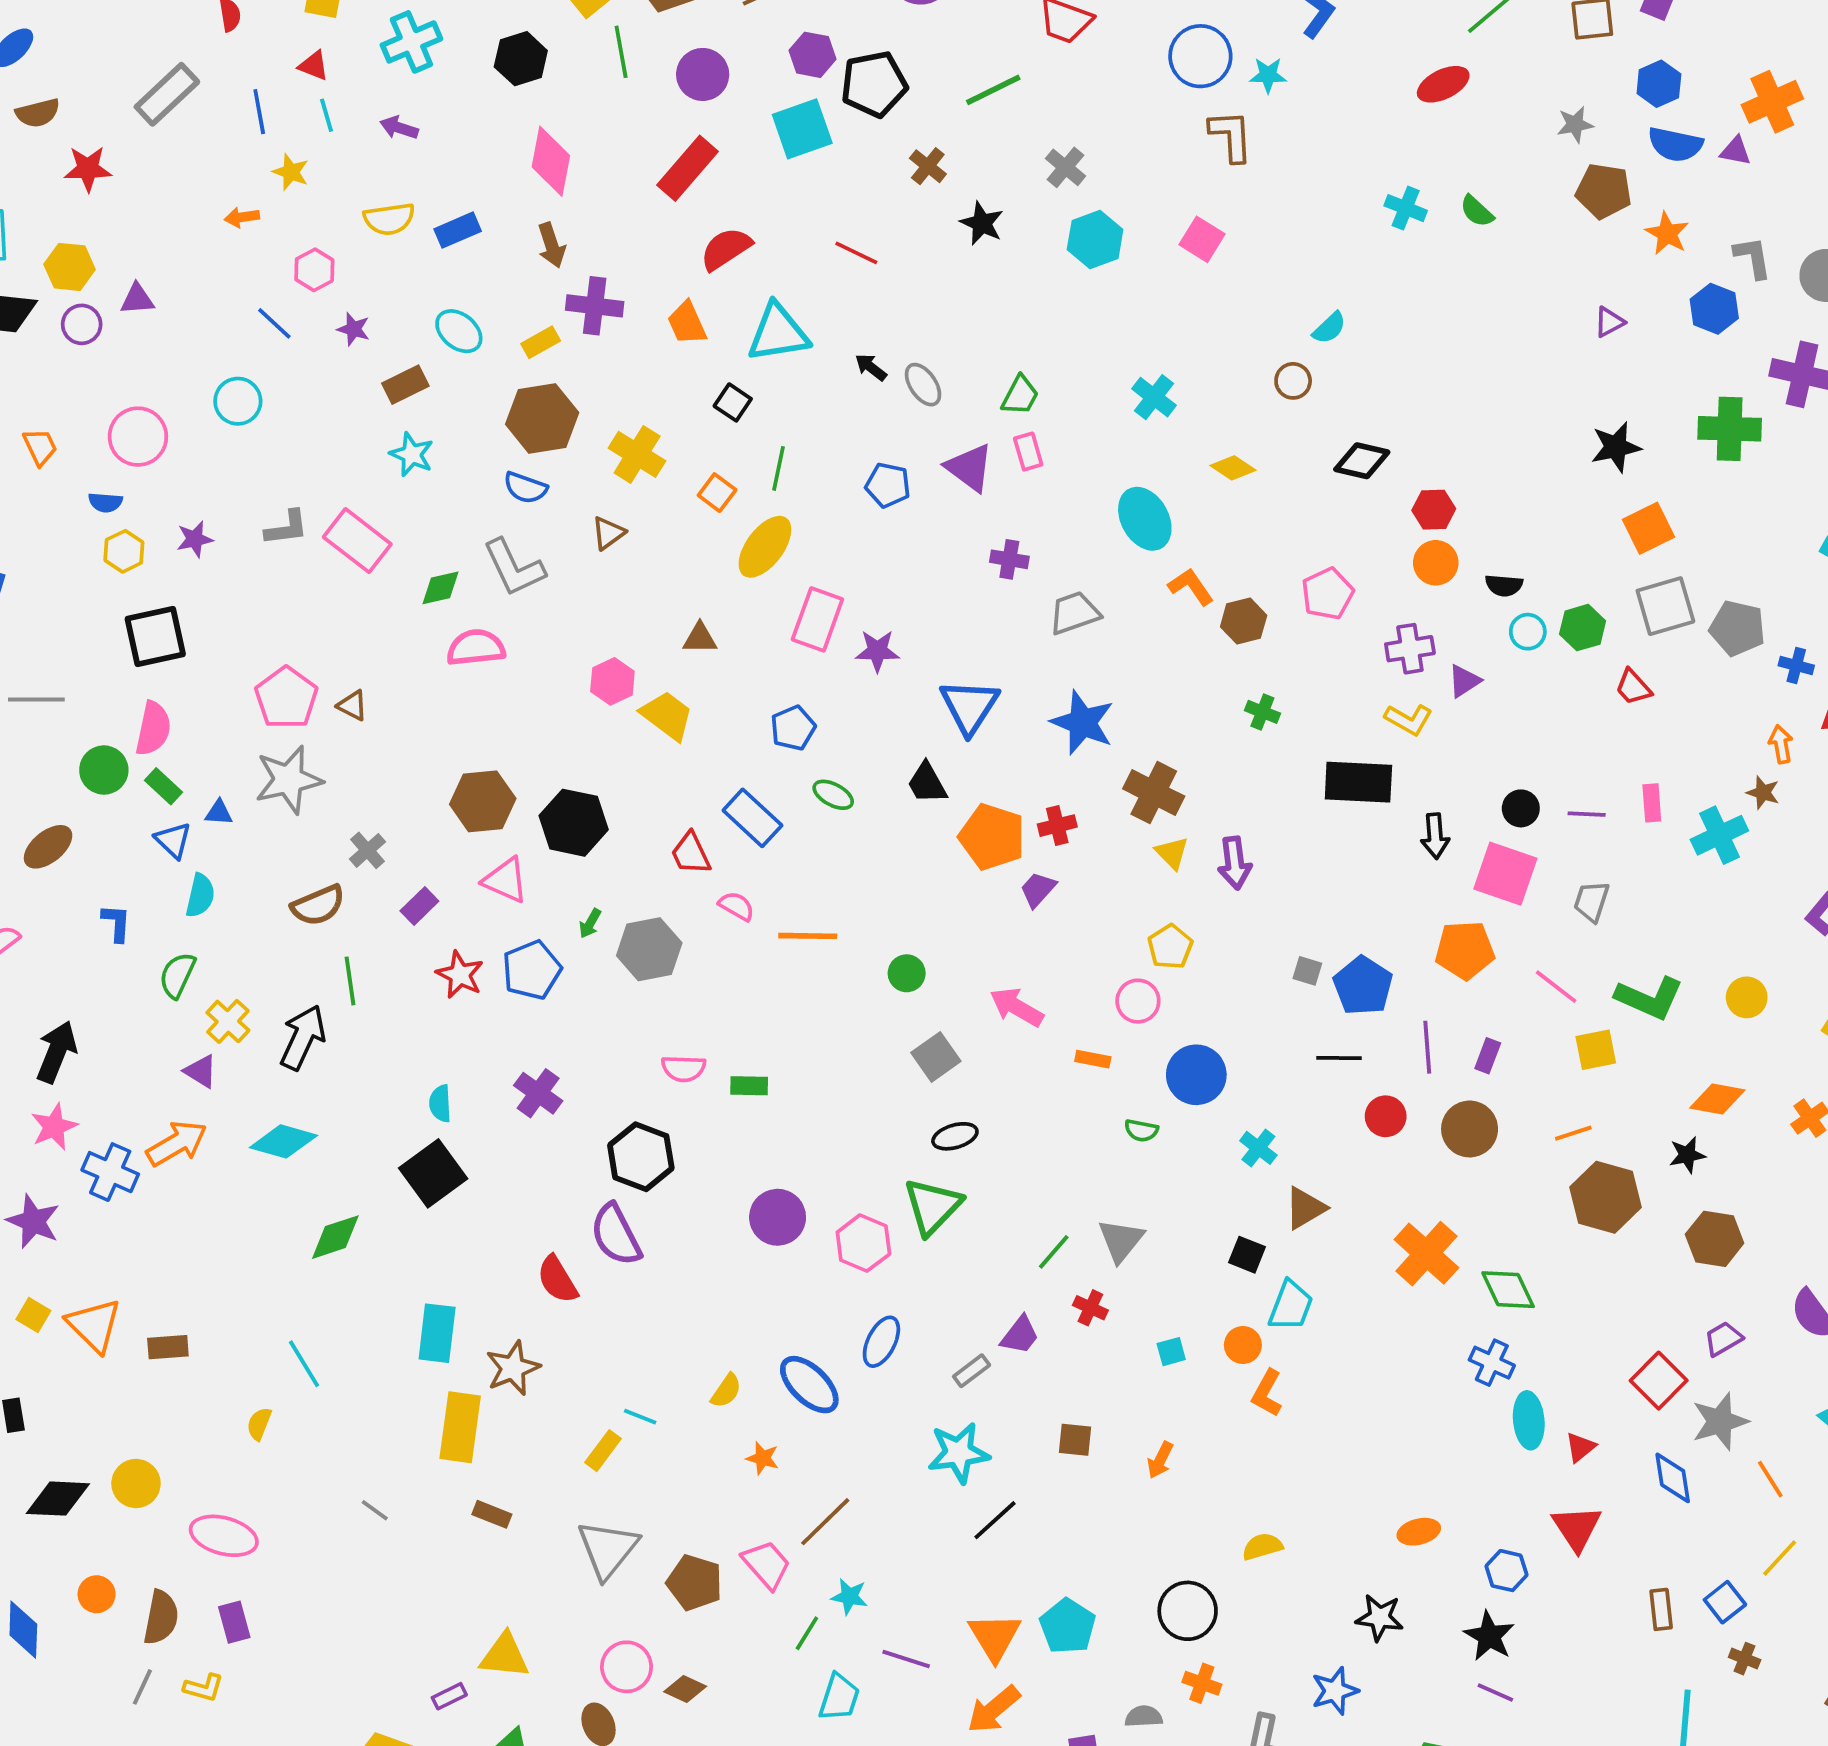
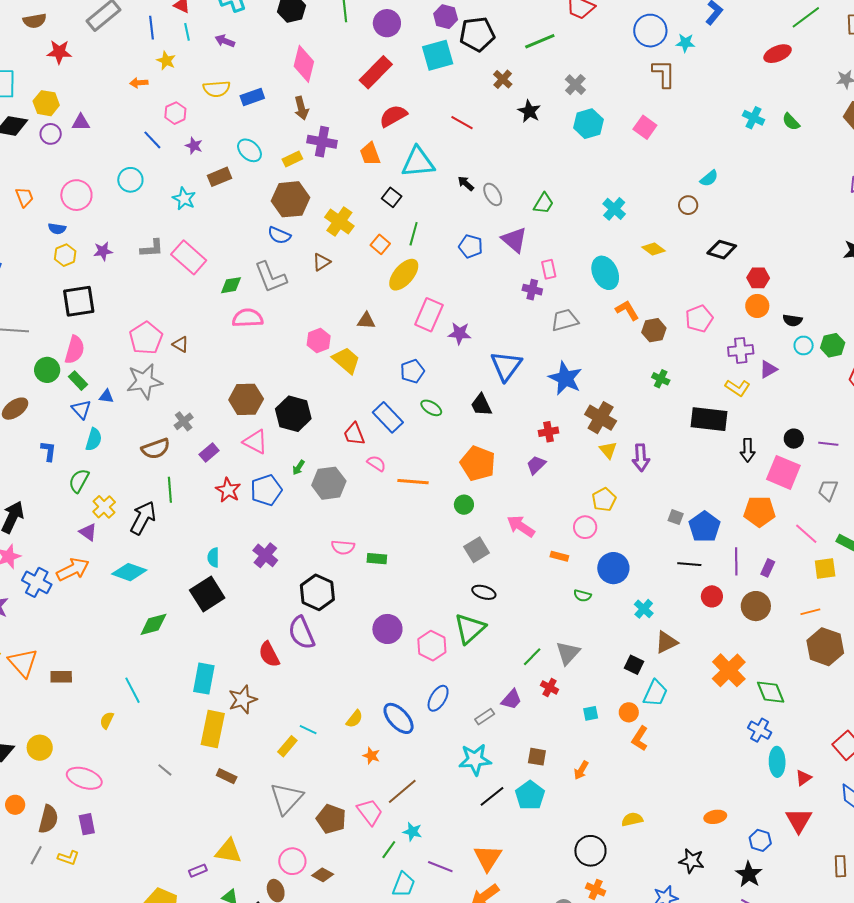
pink rectangle: (1028, 452) -> (549, 269), moved
cyan star: (412, 454) -> (184, 199), moved
orange pentagon: (992, 837) -> (478, 463), moved
black ellipse: (955, 1136) -> (484, 592), turned 30
cyan pentagon: (1068, 1626) -> (530, 795), moved

